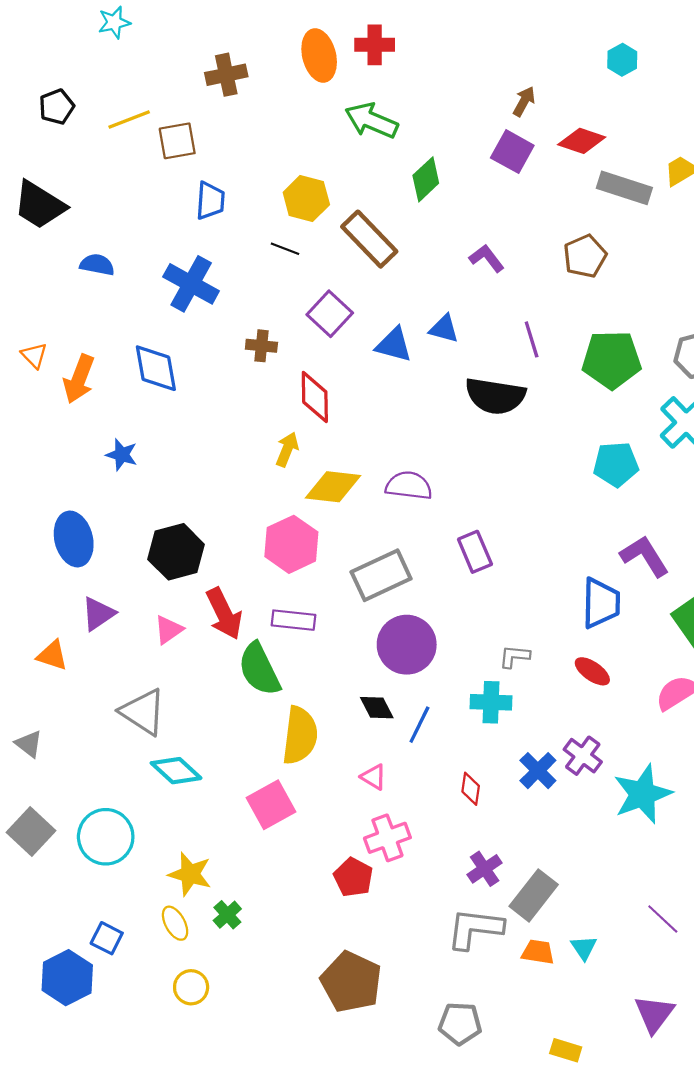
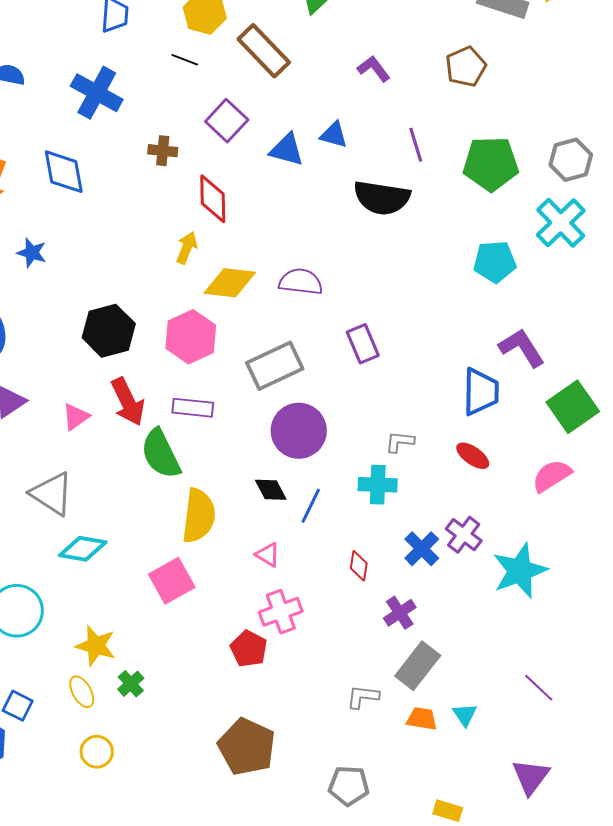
black hexagon: (176, 552) -> (109, 331), moved
cyan diamond: (176, 771) -> (83, 549), turned -33
purple cross: (485, 869) -> (400, 613), moved
gray L-shape: (475, 929) -> (363, 697), size x0.6

